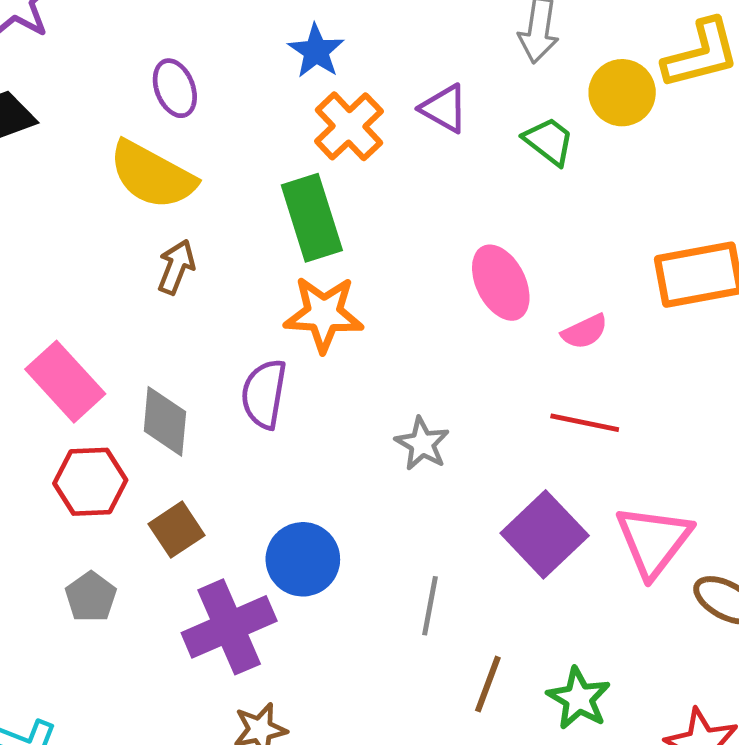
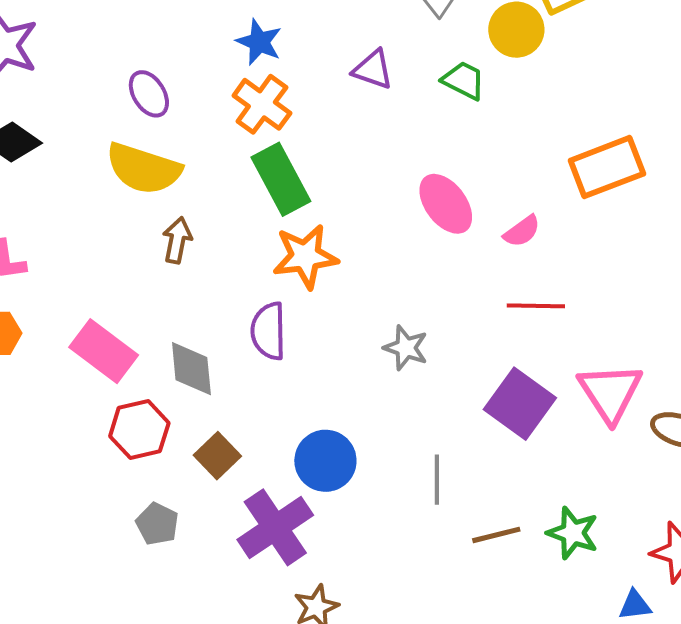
orange cross: (349, 126) -> (262, 104), moved
brown line: (488, 684) -> (496, 535), turned 66

